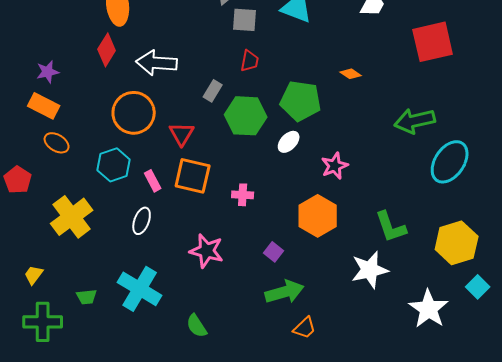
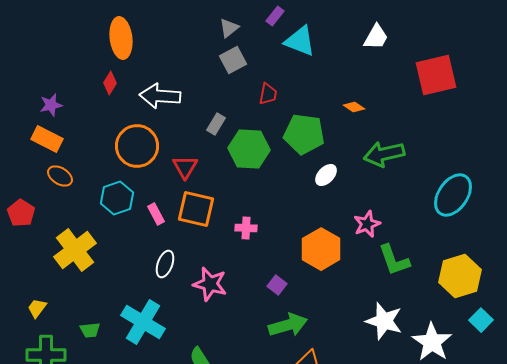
gray square: (245, 20) -> (233, 60), moved, turned -32
red diamond: (107, 50) -> (110, 83), size x0.7
red trapezoid: (250, 61) -> (268, 94), moved
green arrow: (415, 121) -> (384, 154), moved
white ellipse: (289, 142) -> (326, 175), moved
pink star: (335, 166) -> (367, 224), moved
white ellipse: (142, 221) -> (165, 264), moved
white star: (370, 270) -> (384, 321), moved, turned 30

